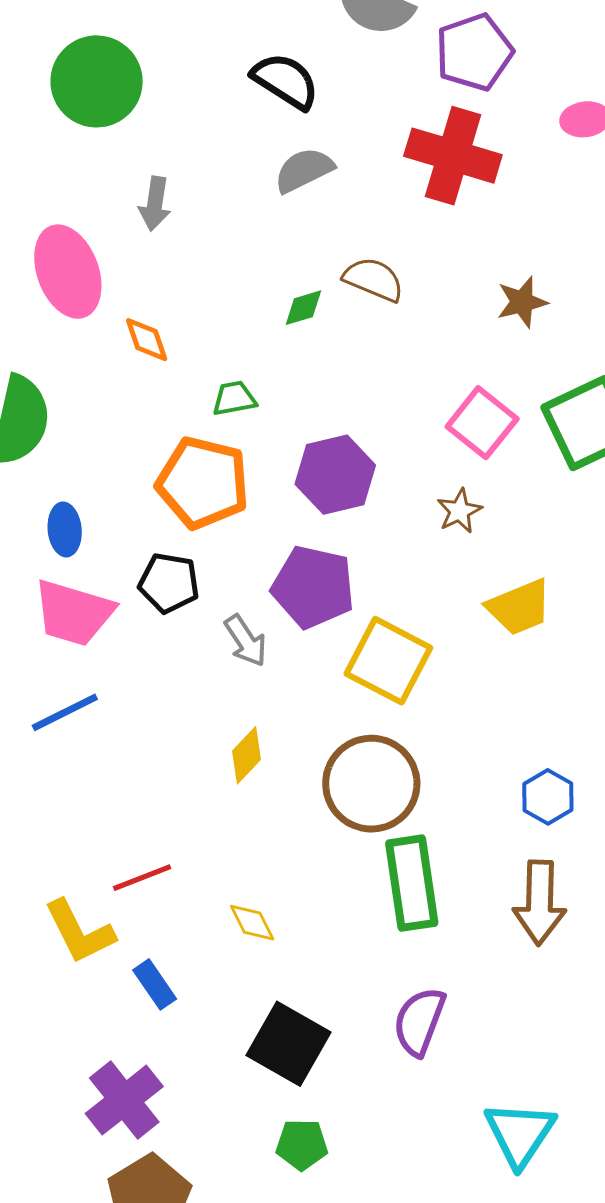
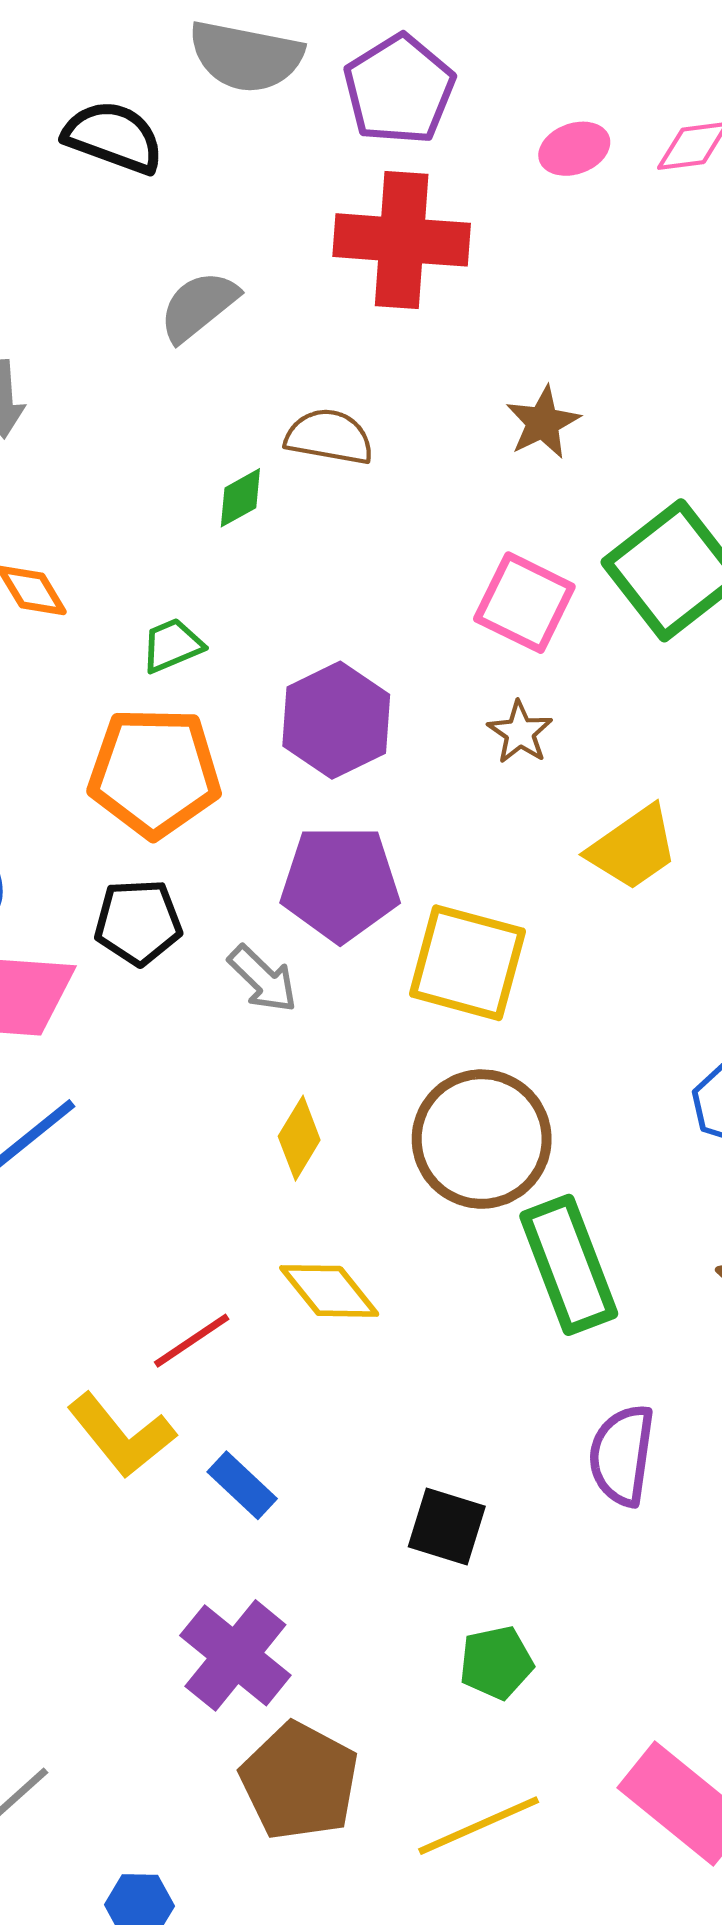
black semicircle: (285, 81) -> (113, 137), moved
yellow diamond: (252, 923) -> (329, 1291), moved, size x1.4
black square: (289, 1044) -> (447, 1527), size x0.7

